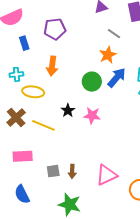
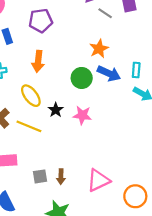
gray line: (114, 34) -> (105, 13), moved
blue arrow: (117, 78) -> (109, 73), turned 75
yellow ellipse: (33, 92) -> (31, 96), moved, turned 45

